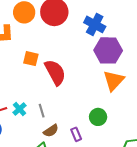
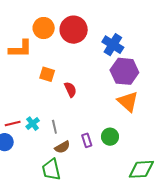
red semicircle: (55, 72) -> (70, 89), size x0.6
orange triangle: (114, 81) -> (128, 102), turned -35
purple rectangle: (76, 134) -> (87, 140), moved

